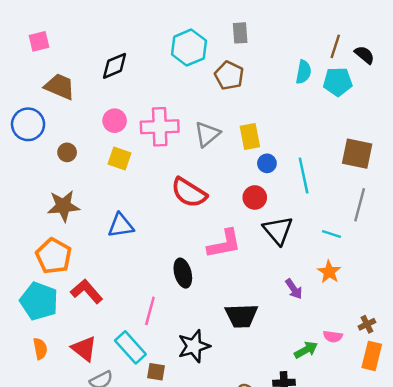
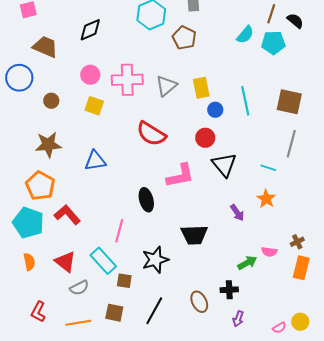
cyan semicircle: (304, 72) -> (245, 35), turned 30
cyan line: (304, 176) -> (245, 101), moved

